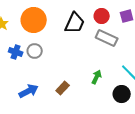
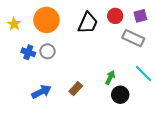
gray rectangle: (107, 38) -> (133, 38), moved
black circle: (122, 94) -> (120, 95), moved

